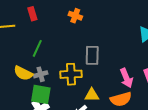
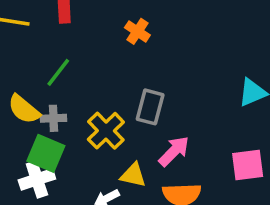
yellow cross: (71, 74) -> (106, 131), turned 35
pink arrow: (126, 78) -> (174, 151), moved, turned -126

